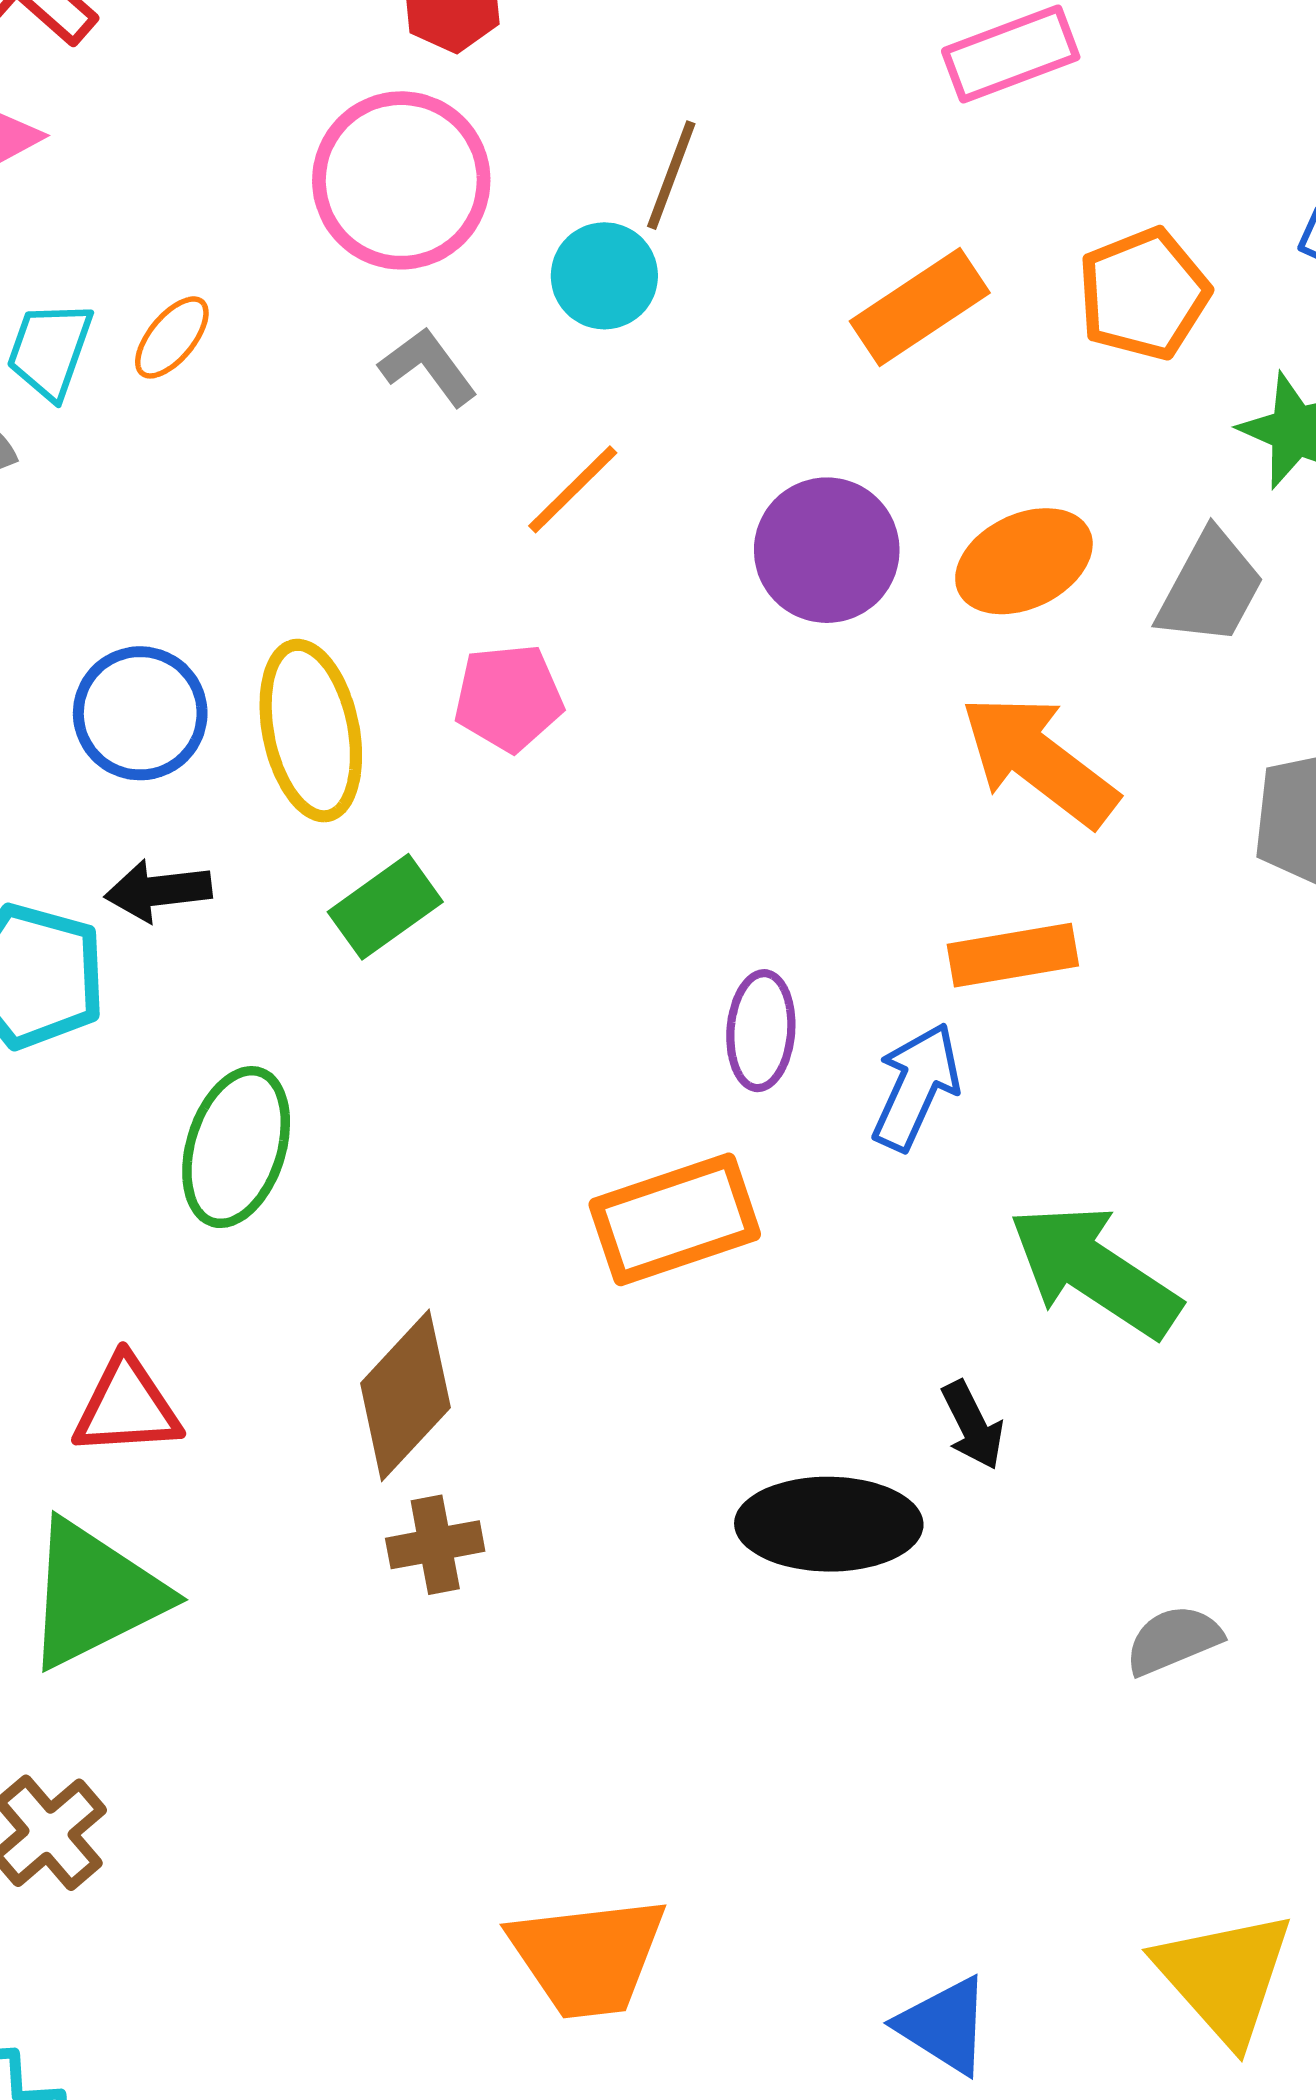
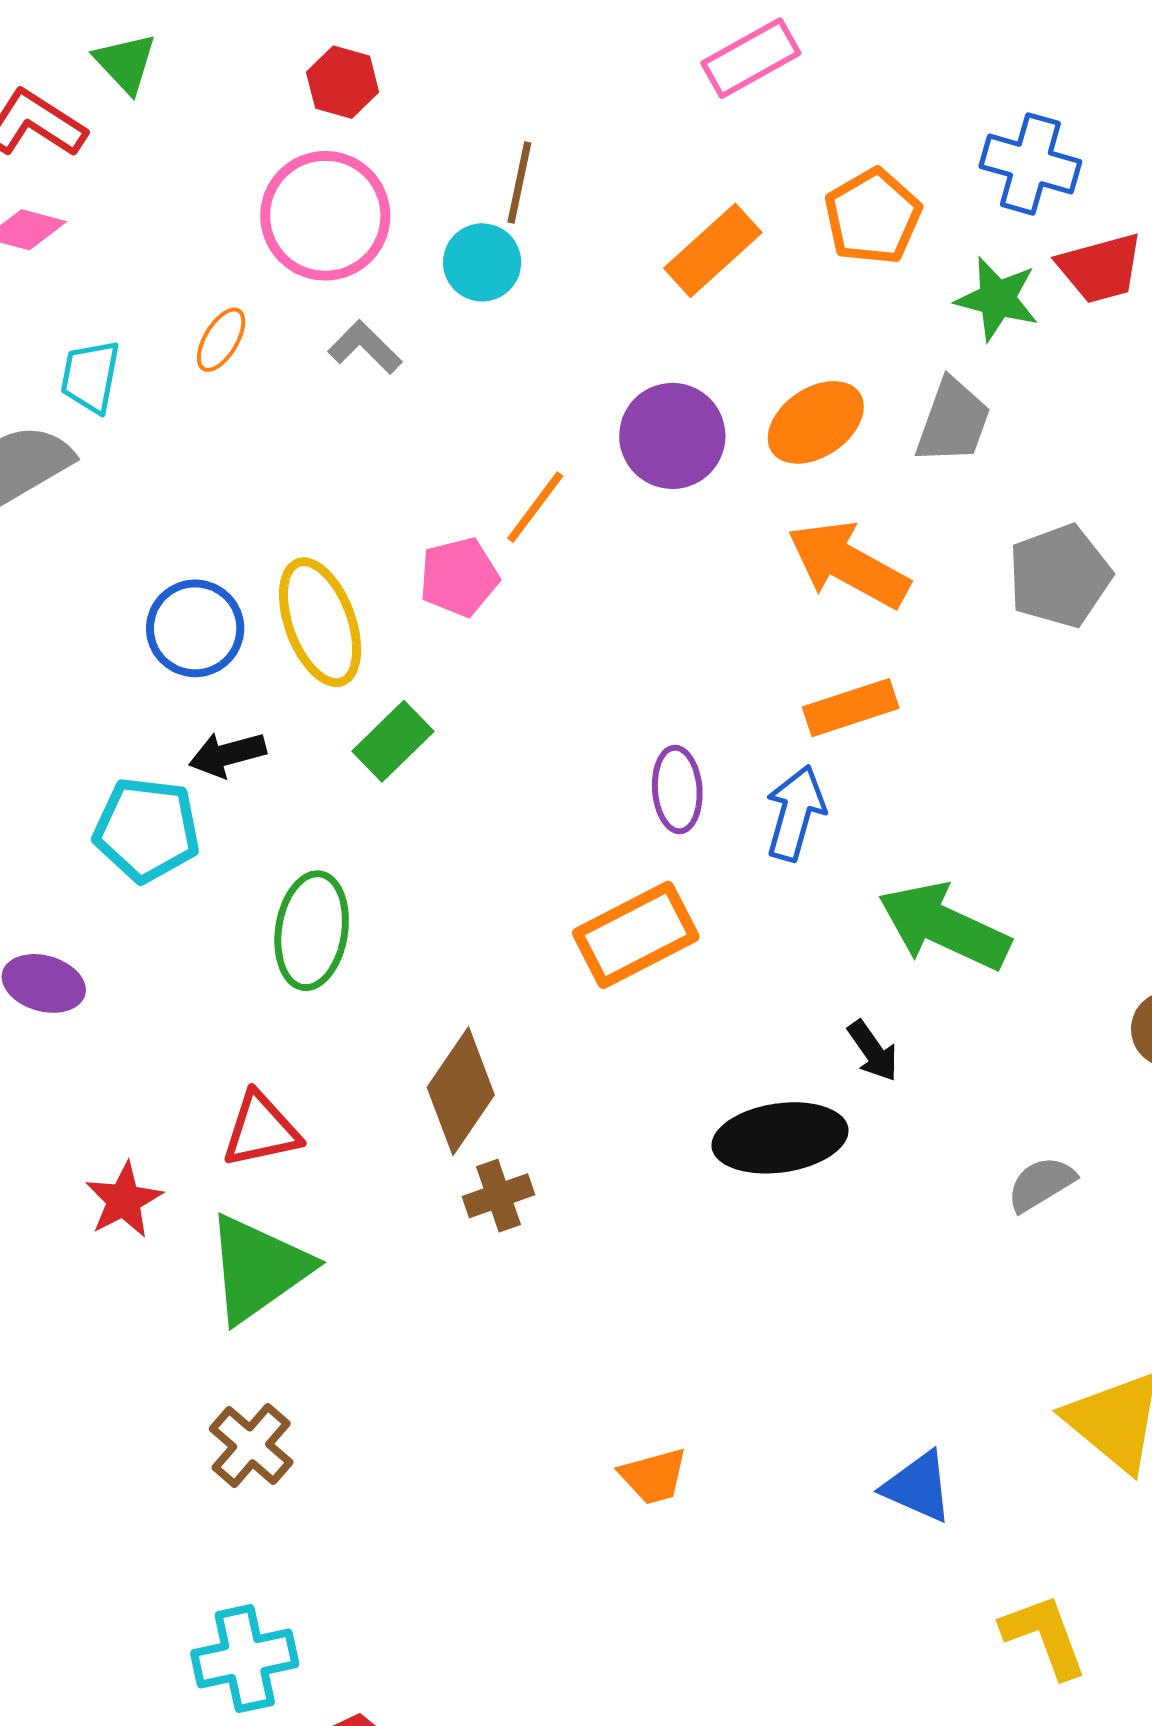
orange ellipse: (172, 337) -> (221, 340), moved
orange line: (573, 489) -> (535, 507), moved
orange trapezoid: (588, 1957) -> (653, 1476), size x0.6

